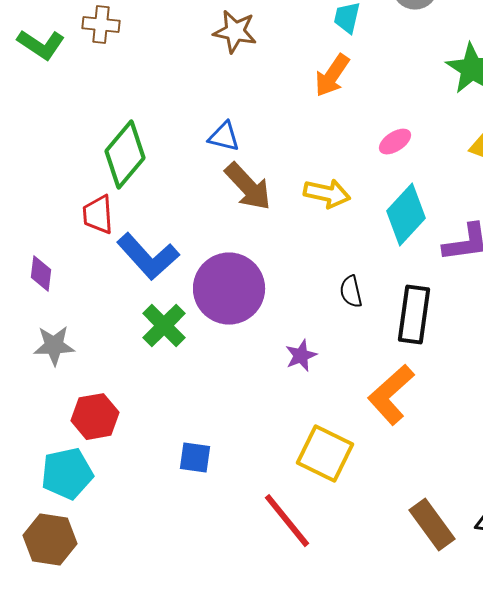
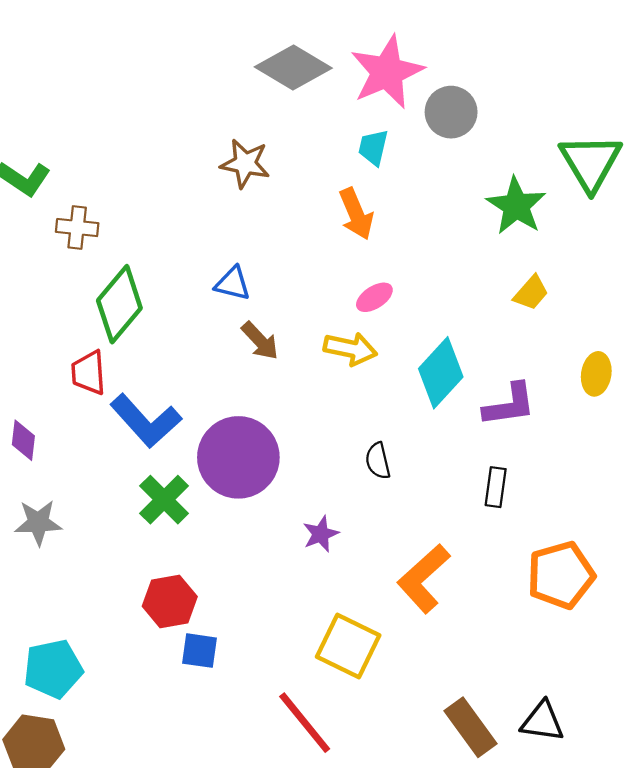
brown cross: (101, 25) -> (77, 228), moved
orange arrow: (332, 76) -> (356, 214), turned -57
pink ellipse: (395, 142) -> (374, 297), moved
brown arrow: (248, 187) -> (260, 341), size x0.7
black rectangle: (414, 315) -> (496, 487), moved, size x0.6
red hexagon: (95, 417) -> (170, 601), moved

